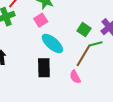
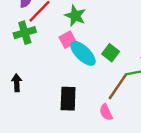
green square: (84, 30) -> (111, 53), moved
cyan ellipse: (52, 43) -> (83, 53), moved

